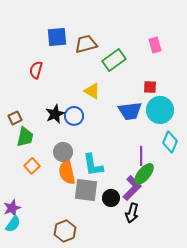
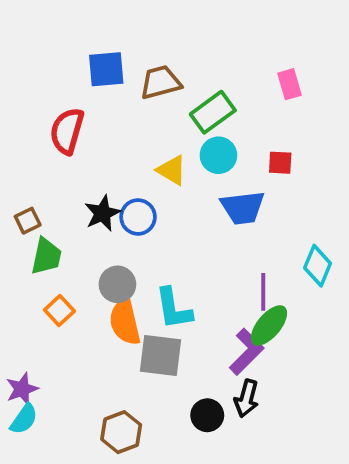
red semicircle: (36, 70) -> (67, 131), size x1.4
cyan circle: (160, 110) -> (218, 155), moved, size x0.7
black circle: (111, 198) -> (207, 415), moved

